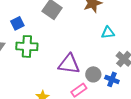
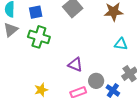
purple triangle: (69, 64) -> (75, 65), size x0.7

